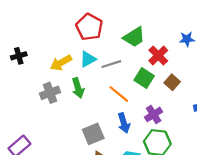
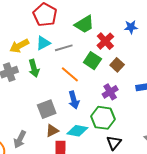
purple cross: (154, 114) -> (110, 92), moved

